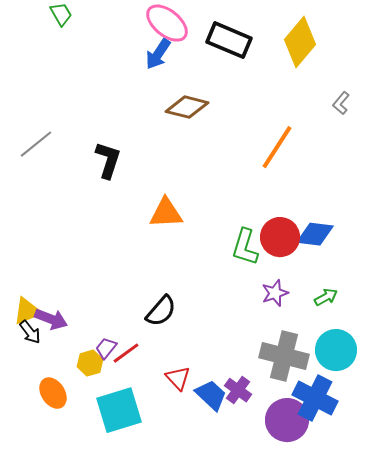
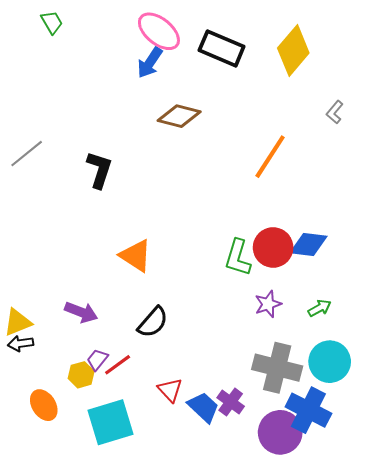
orange triangle: (166, 213) -> (136, 256), moved, turned 36
purple arrow: (51, 319) -> (81, 312), moved
black arrow: (30, 332) -> (21, 343), turned 120

